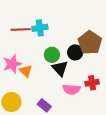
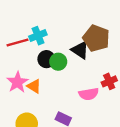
black circle: (75, 52) -> (46, 59), moved
black triangle: (60, 68) -> (80, 50), moved

